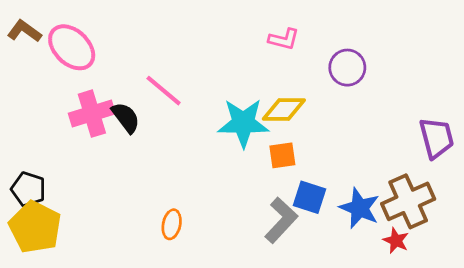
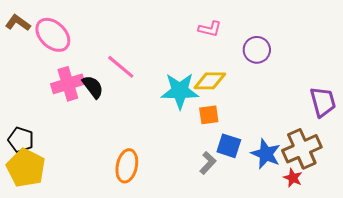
gray L-shape: (281, 220) -> (208, 163), size x0.7
orange ellipse: (172, 224) -> (127, 166), size x1.5

